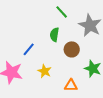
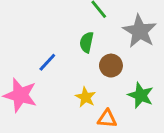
yellow star: (45, 71) -> (85, 97), moved

